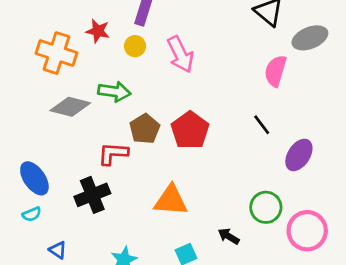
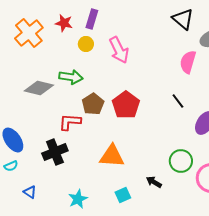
red star: (98, 31) -> (64, 23), moved
orange cross: (56, 53) -> (29, 33), moved, turned 32

